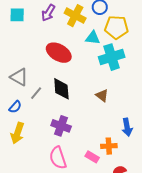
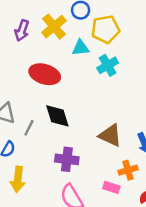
yellow cross: (75, 16) -> (54, 27), turned 35
cyan cross: (112, 57) -> (108, 65), size x0.7
brown triangle: (102, 95) -> (110, 135), moved, size x1.5

